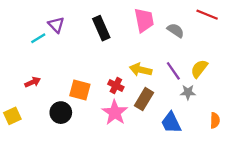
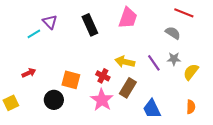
pink trapezoid: (144, 20) -> (128, 18), turned 30
gray semicircle: (176, 30) -> (173, 33), moved
yellow semicircle: (199, 69) -> (191, 72), moved
gray star: (188, 92) -> (174, 59), moved

